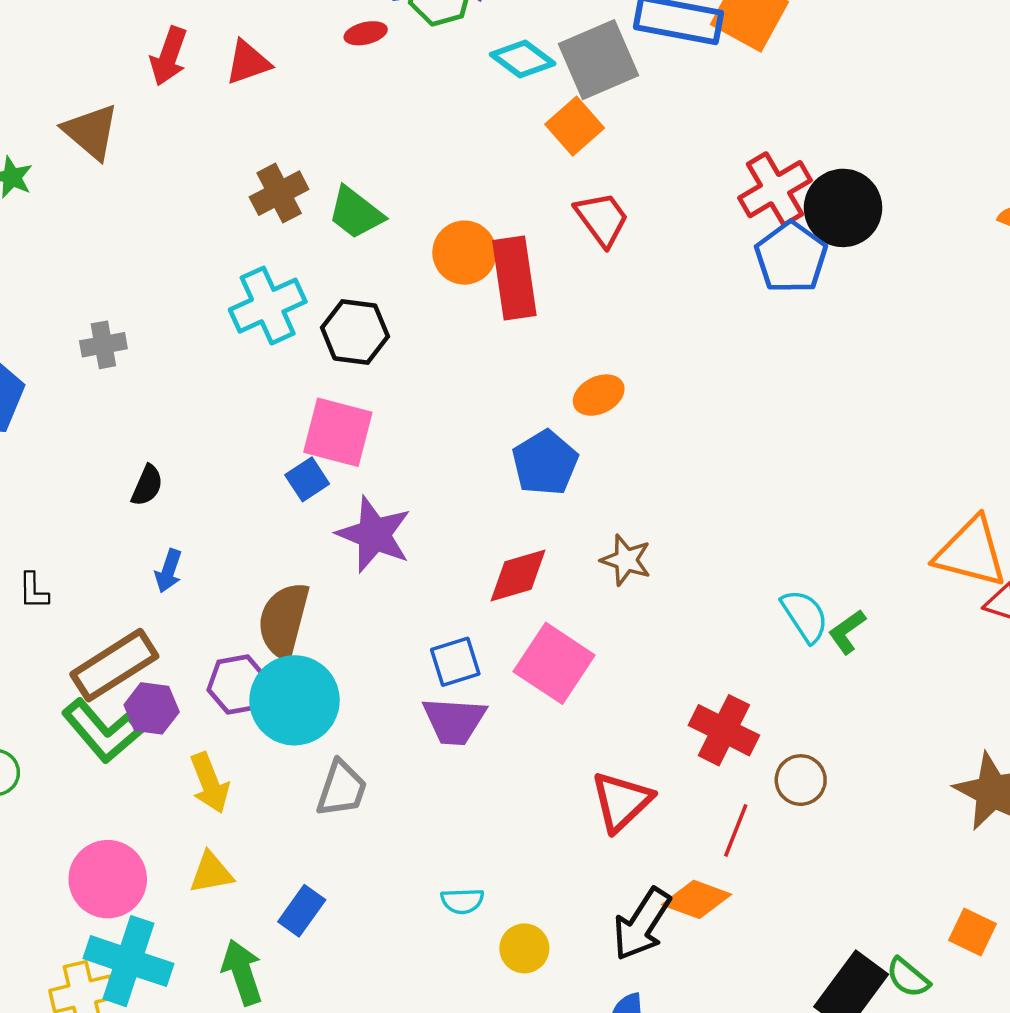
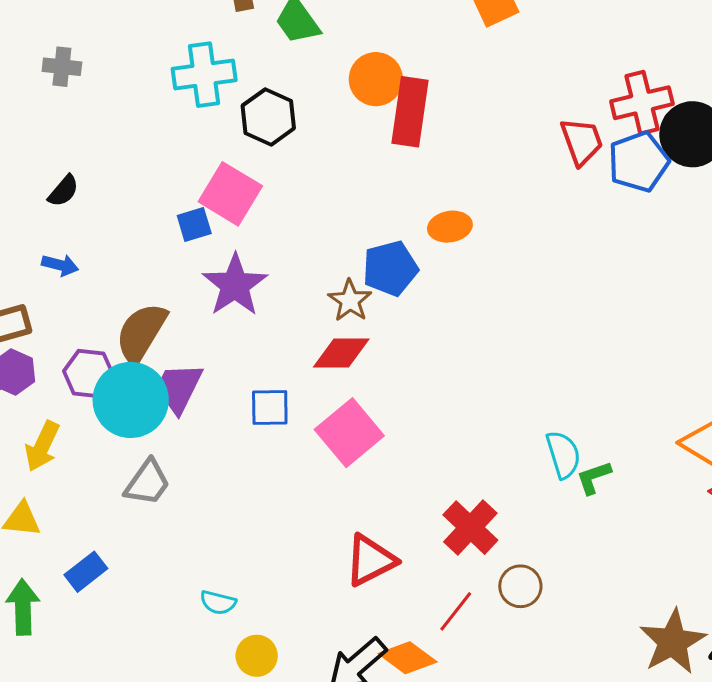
red trapezoid: (602, 219) -> (582, 141), moved
brown star: (626, 560) -> (350, 301), moved
blue arrow: (168, 571) -> (60, 265), turned -111
purple trapezoid: (454, 721) -> (179, 388), moved, turned 96
yellow arrow: (210, 783) -> (42, 446), turned 30

